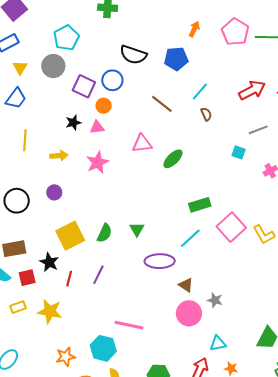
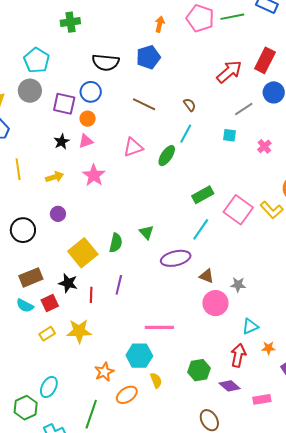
cyan line: (200, 92) -> (186, 134), moved

